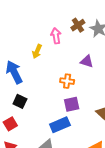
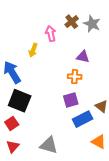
orange cross: (67, 81) -> (75, 77), moved
black square: (20, 101) -> (20, 101), size x1.6
blue rectangle: (60, 125) -> (83, 119), moved

